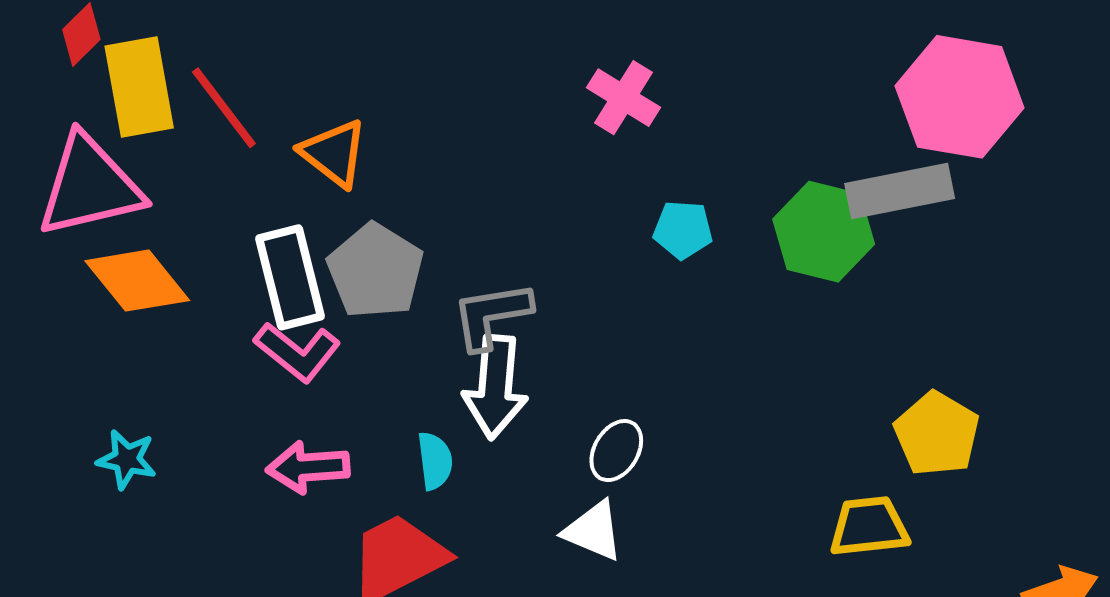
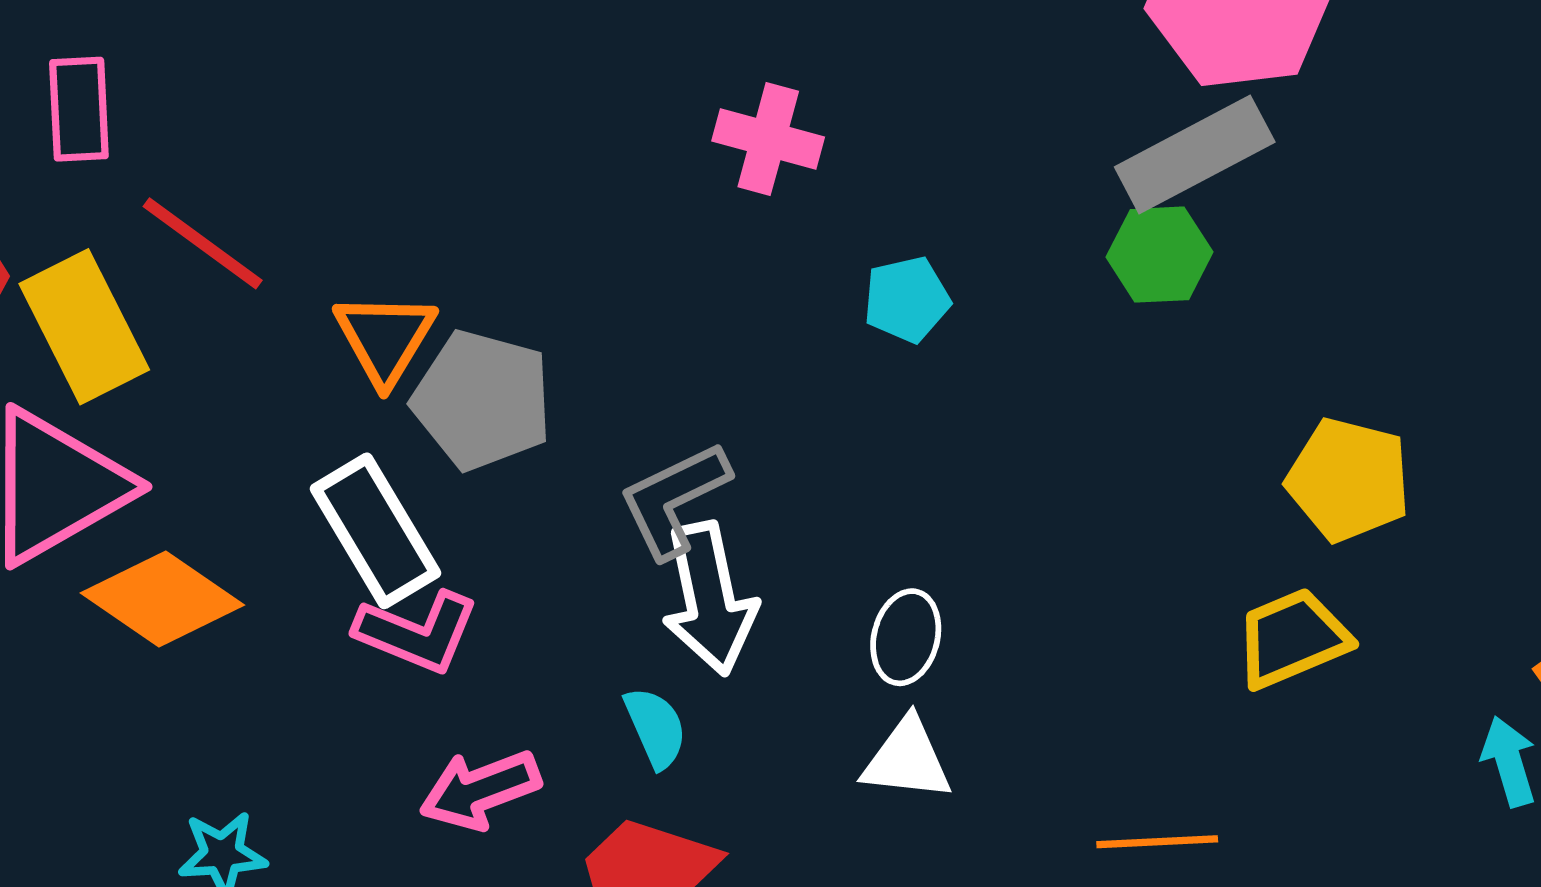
red line: (224, 108) -> (203, 243), moved
orange triangle: (334, 153) -> (385, 338), turned 40
green hexagon: (824, 232) -> (1159, 255), moved, size x0.7
gray pentagon: (375, 271) -> (482, 400), moved

